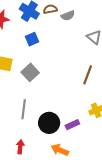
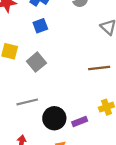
brown line: (88, 75) -> (99, 68), turned 60
gray line: (24, 109) -> (27, 102), turned 66

